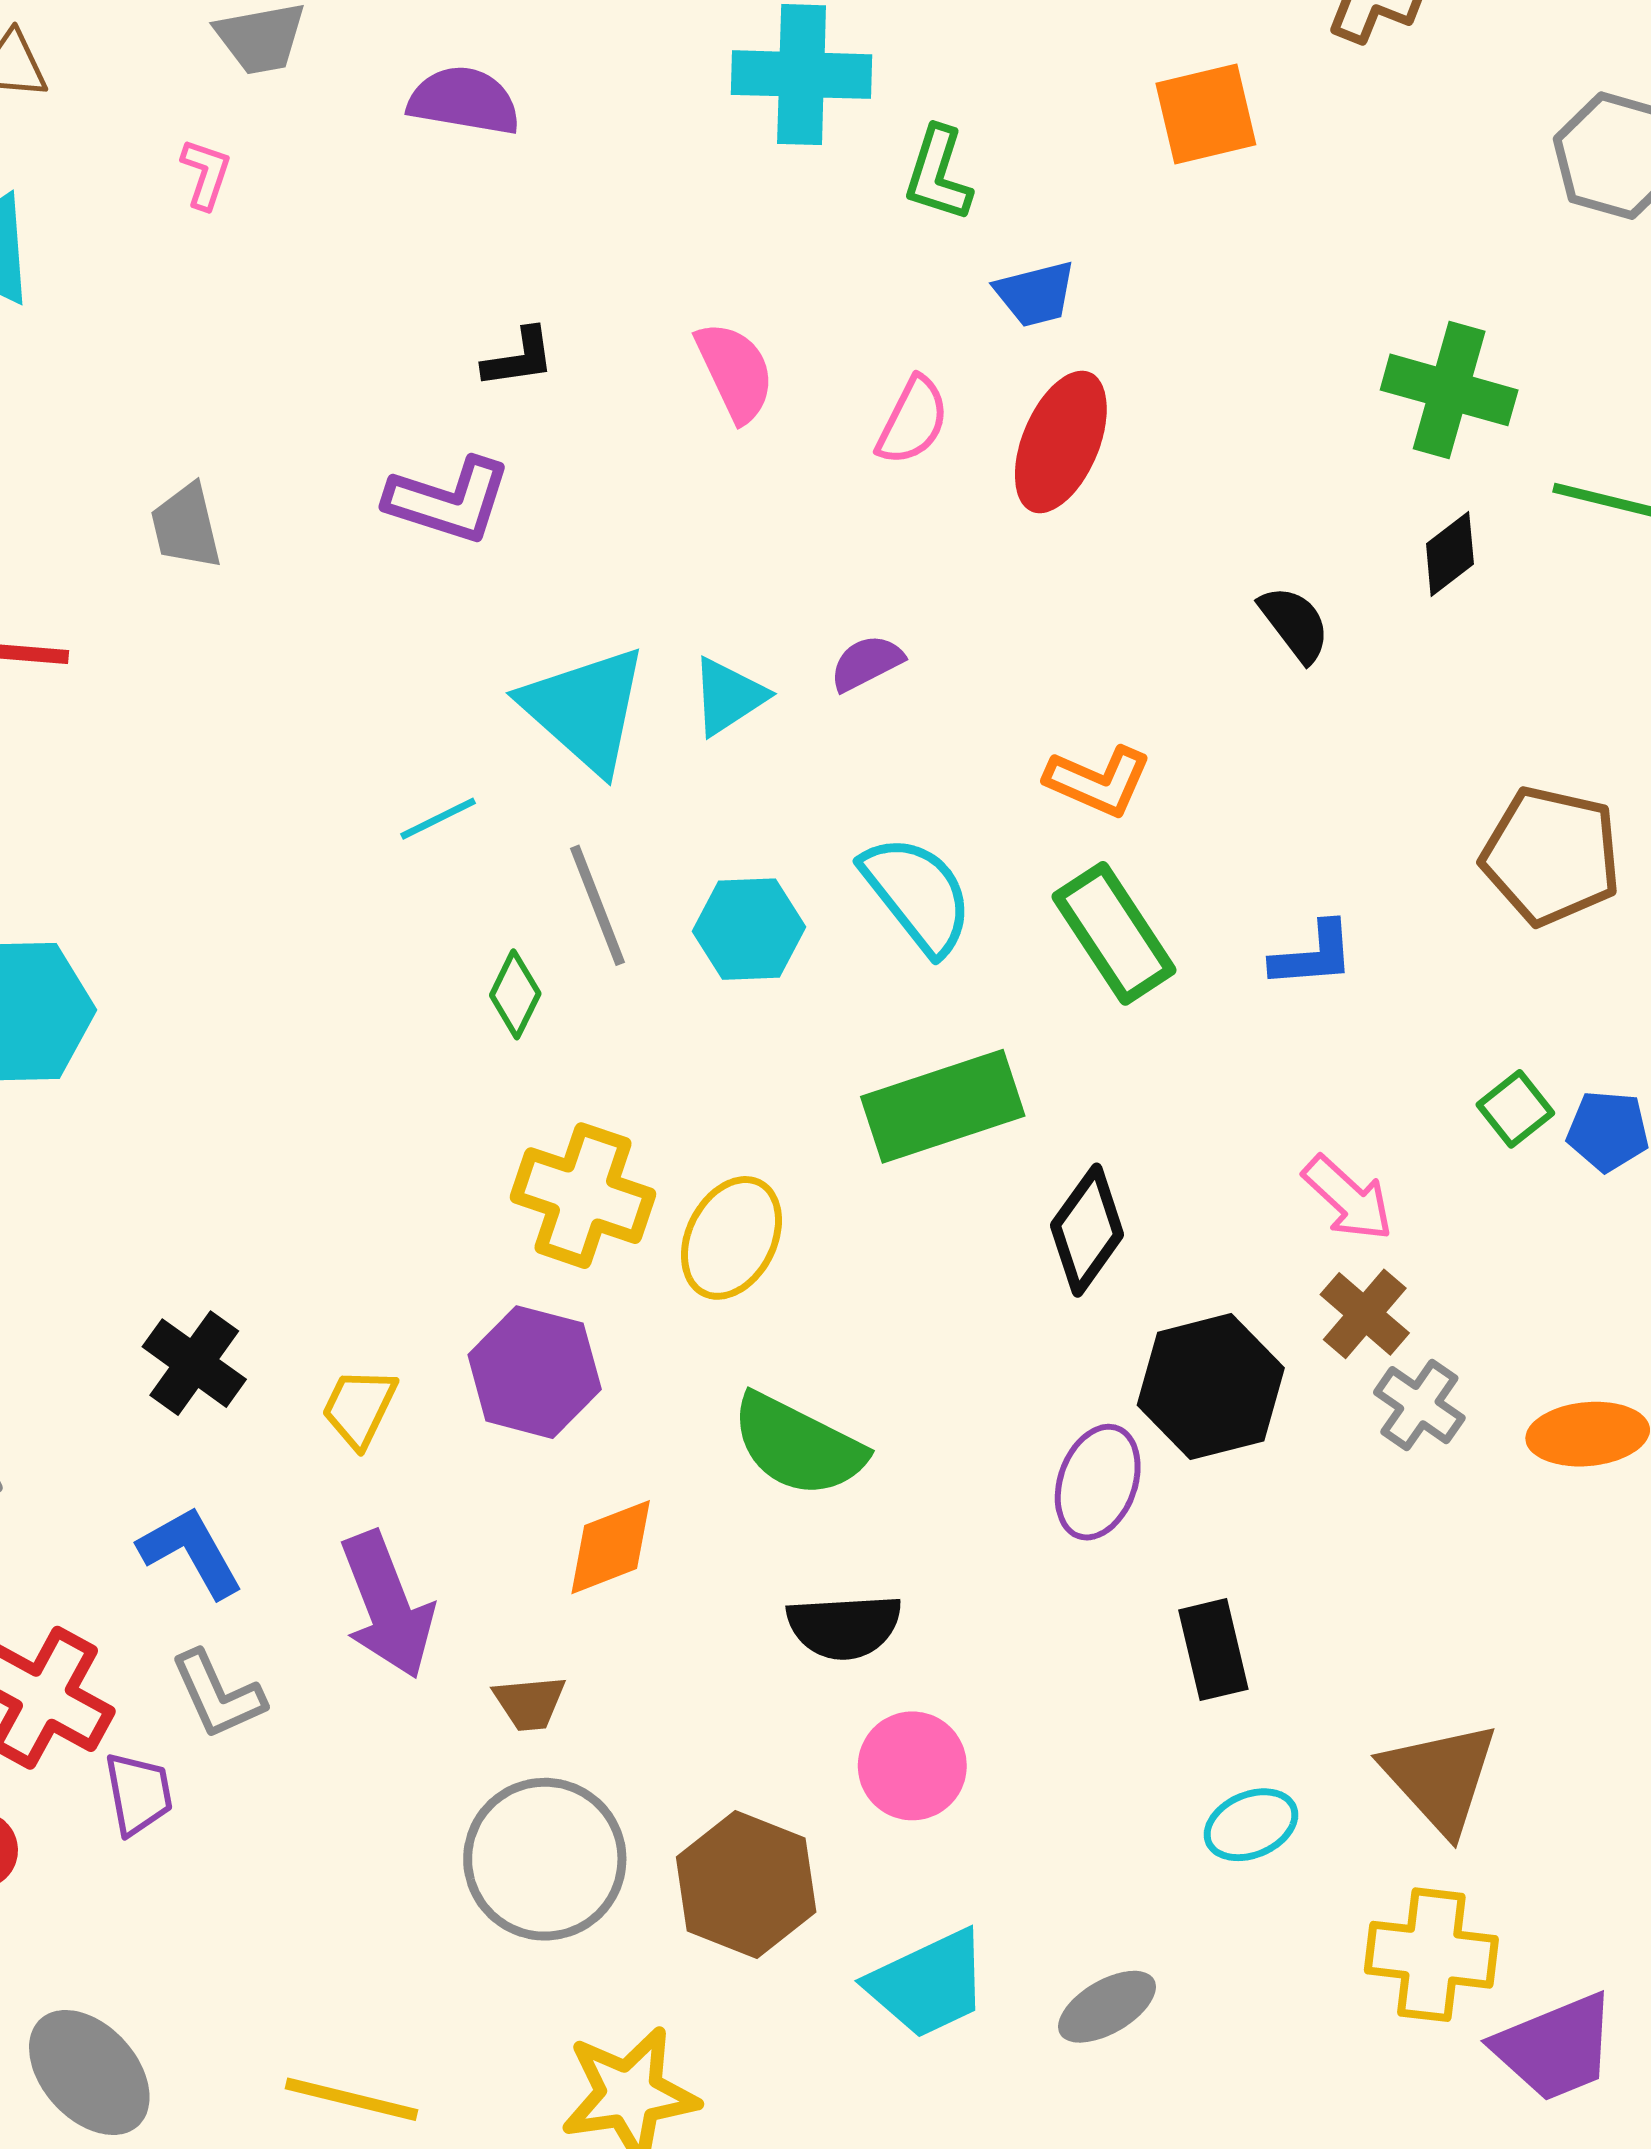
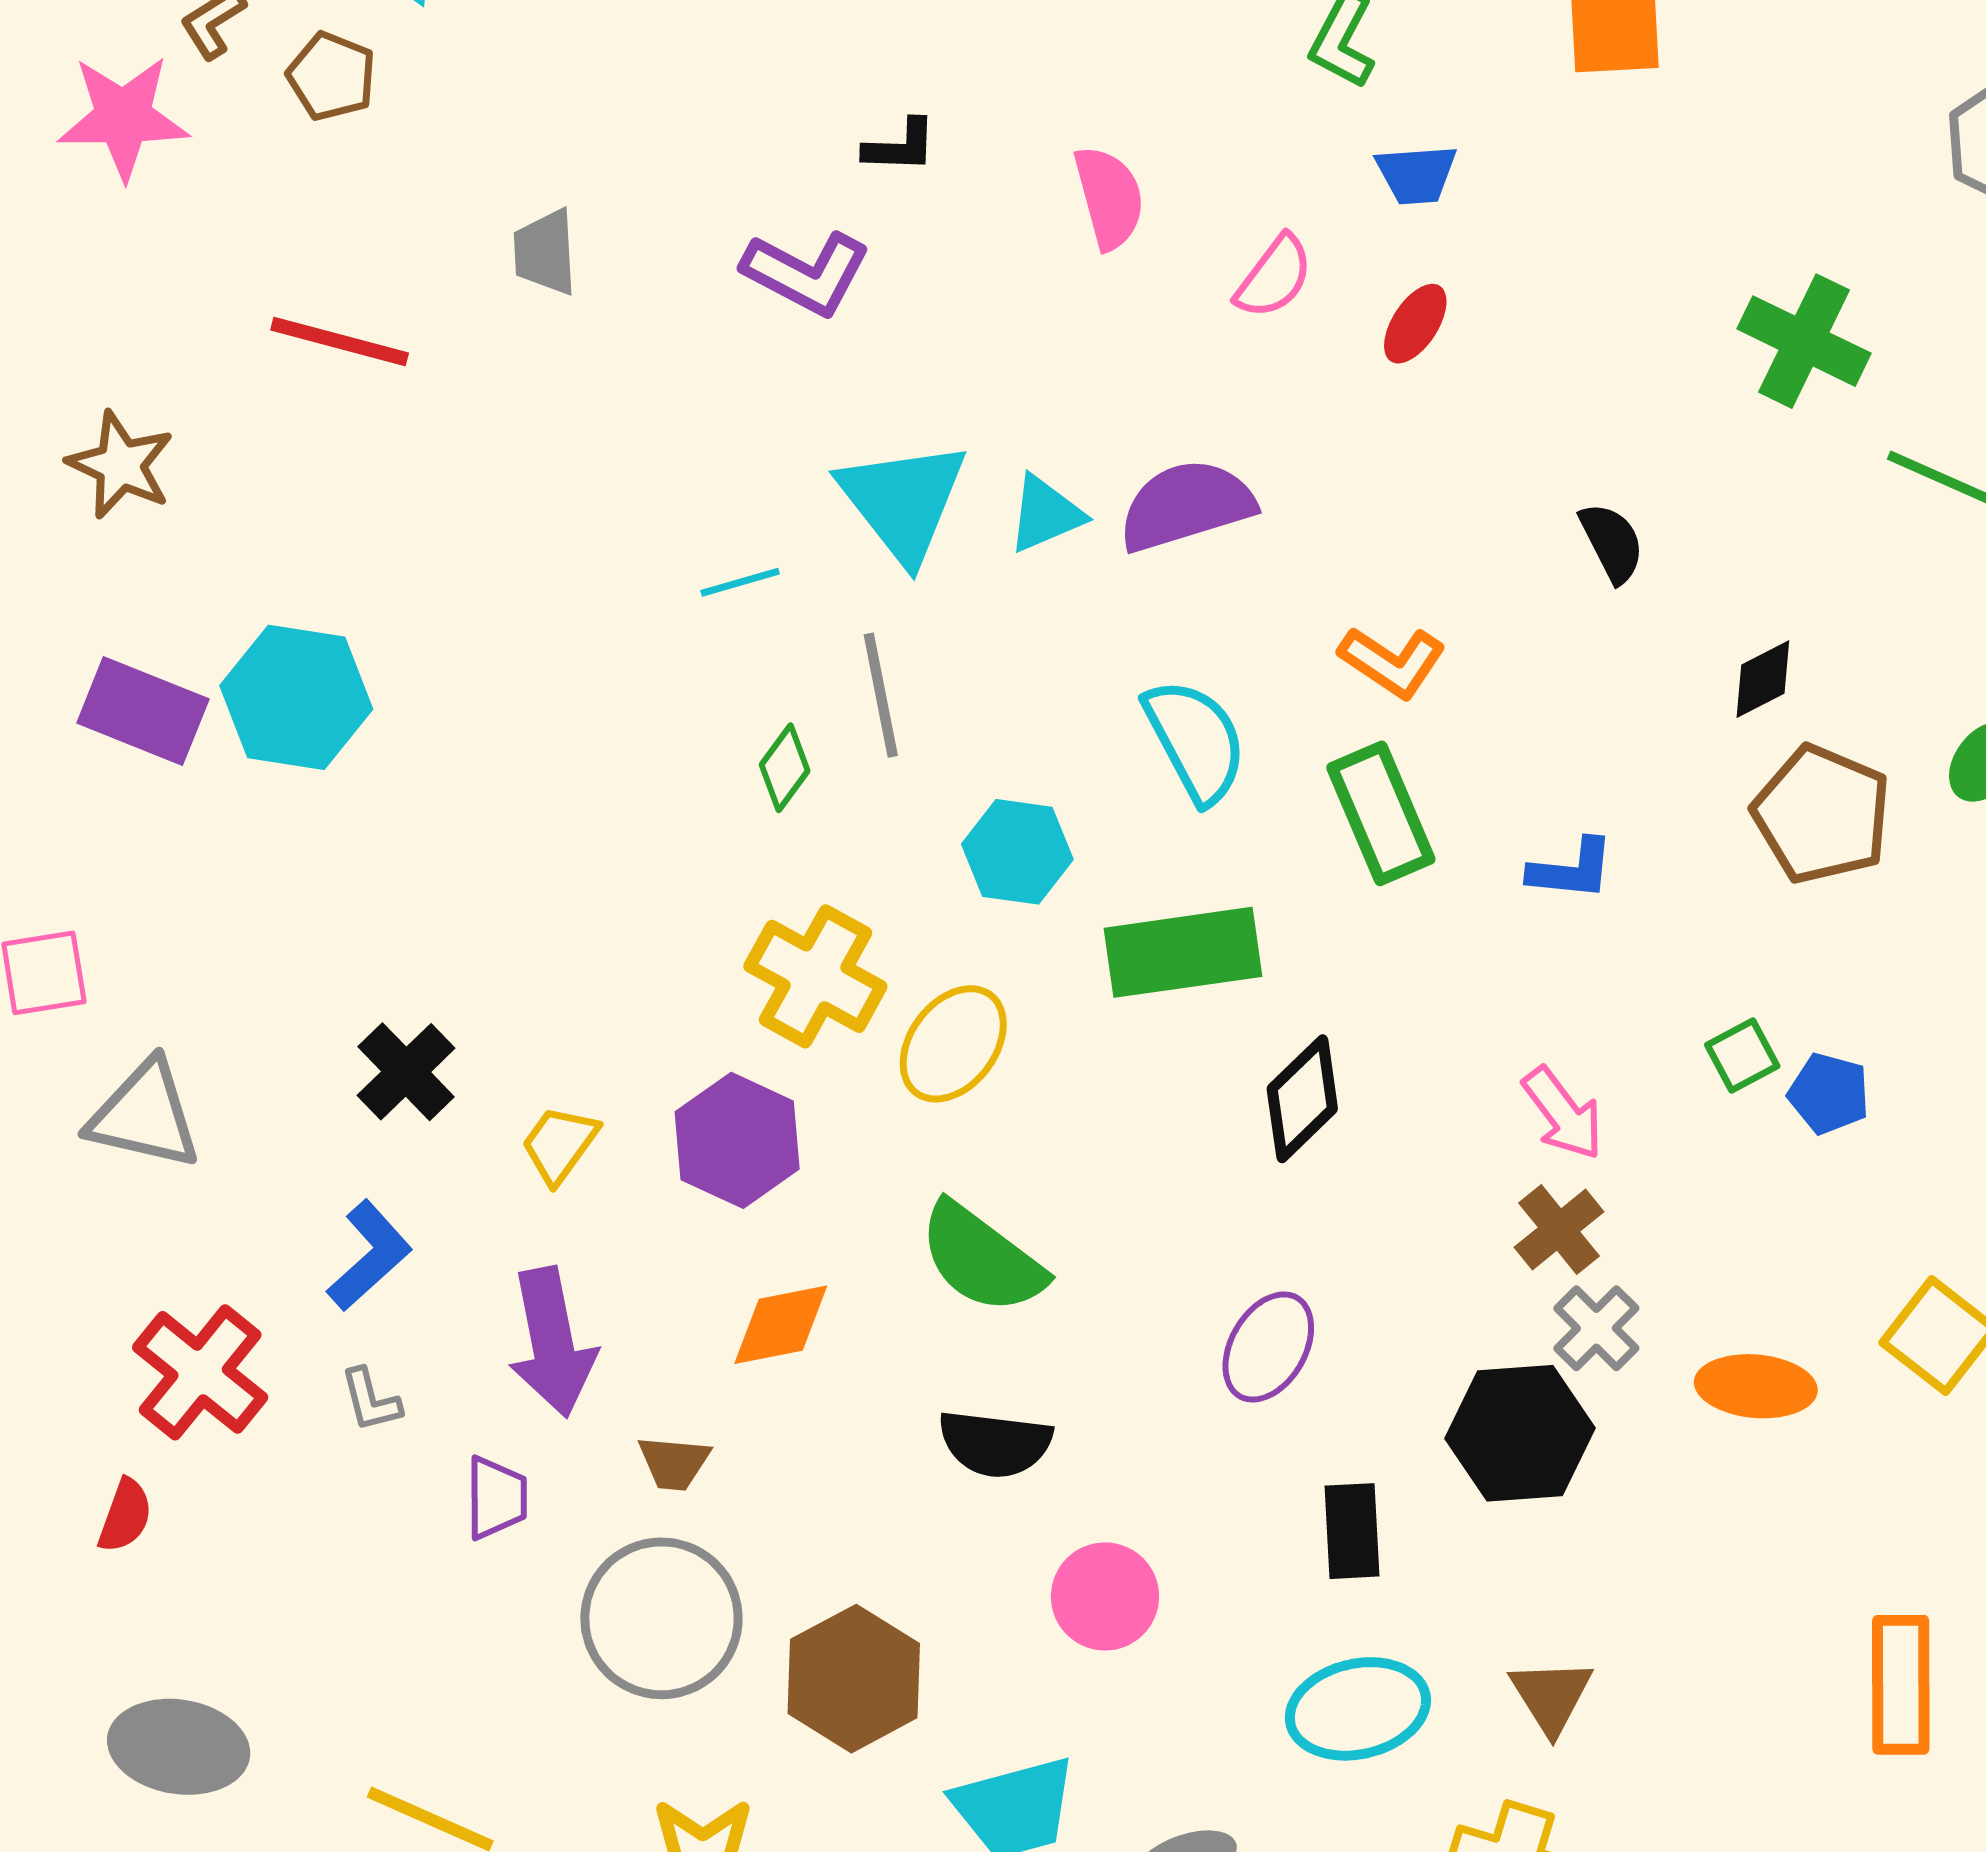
red ellipse: (1061, 442) -> (1415, 324), size x0.6
black diamond: (1450, 554) -> (1763, 679), moved
purple semicircle: (866, 663) -> (1186, 505), size x1.8
cyan hexagon: (749, 929) -> (1017, 852), moved
black hexagon: (1211, 1387) -> (1520, 1433), moved
blue L-shape: (191, 1552) -> (369, 1256), turned 67
gray L-shape: (218, 1695) -> (371, 1400), size x0.7
pink circle: (912, 1766) -> (1105, 1596), moved
brown triangle: (1440, 1777) -> (1551, 1696), size x0.7
purple trapezoid: (139, 1794) -> (496, 1498), moved
cyan ellipse: (1251, 1825) -> (1358, 1709), size x1.5
gray ellipse: (89, 2072) -> (179, 1747), turned -49

